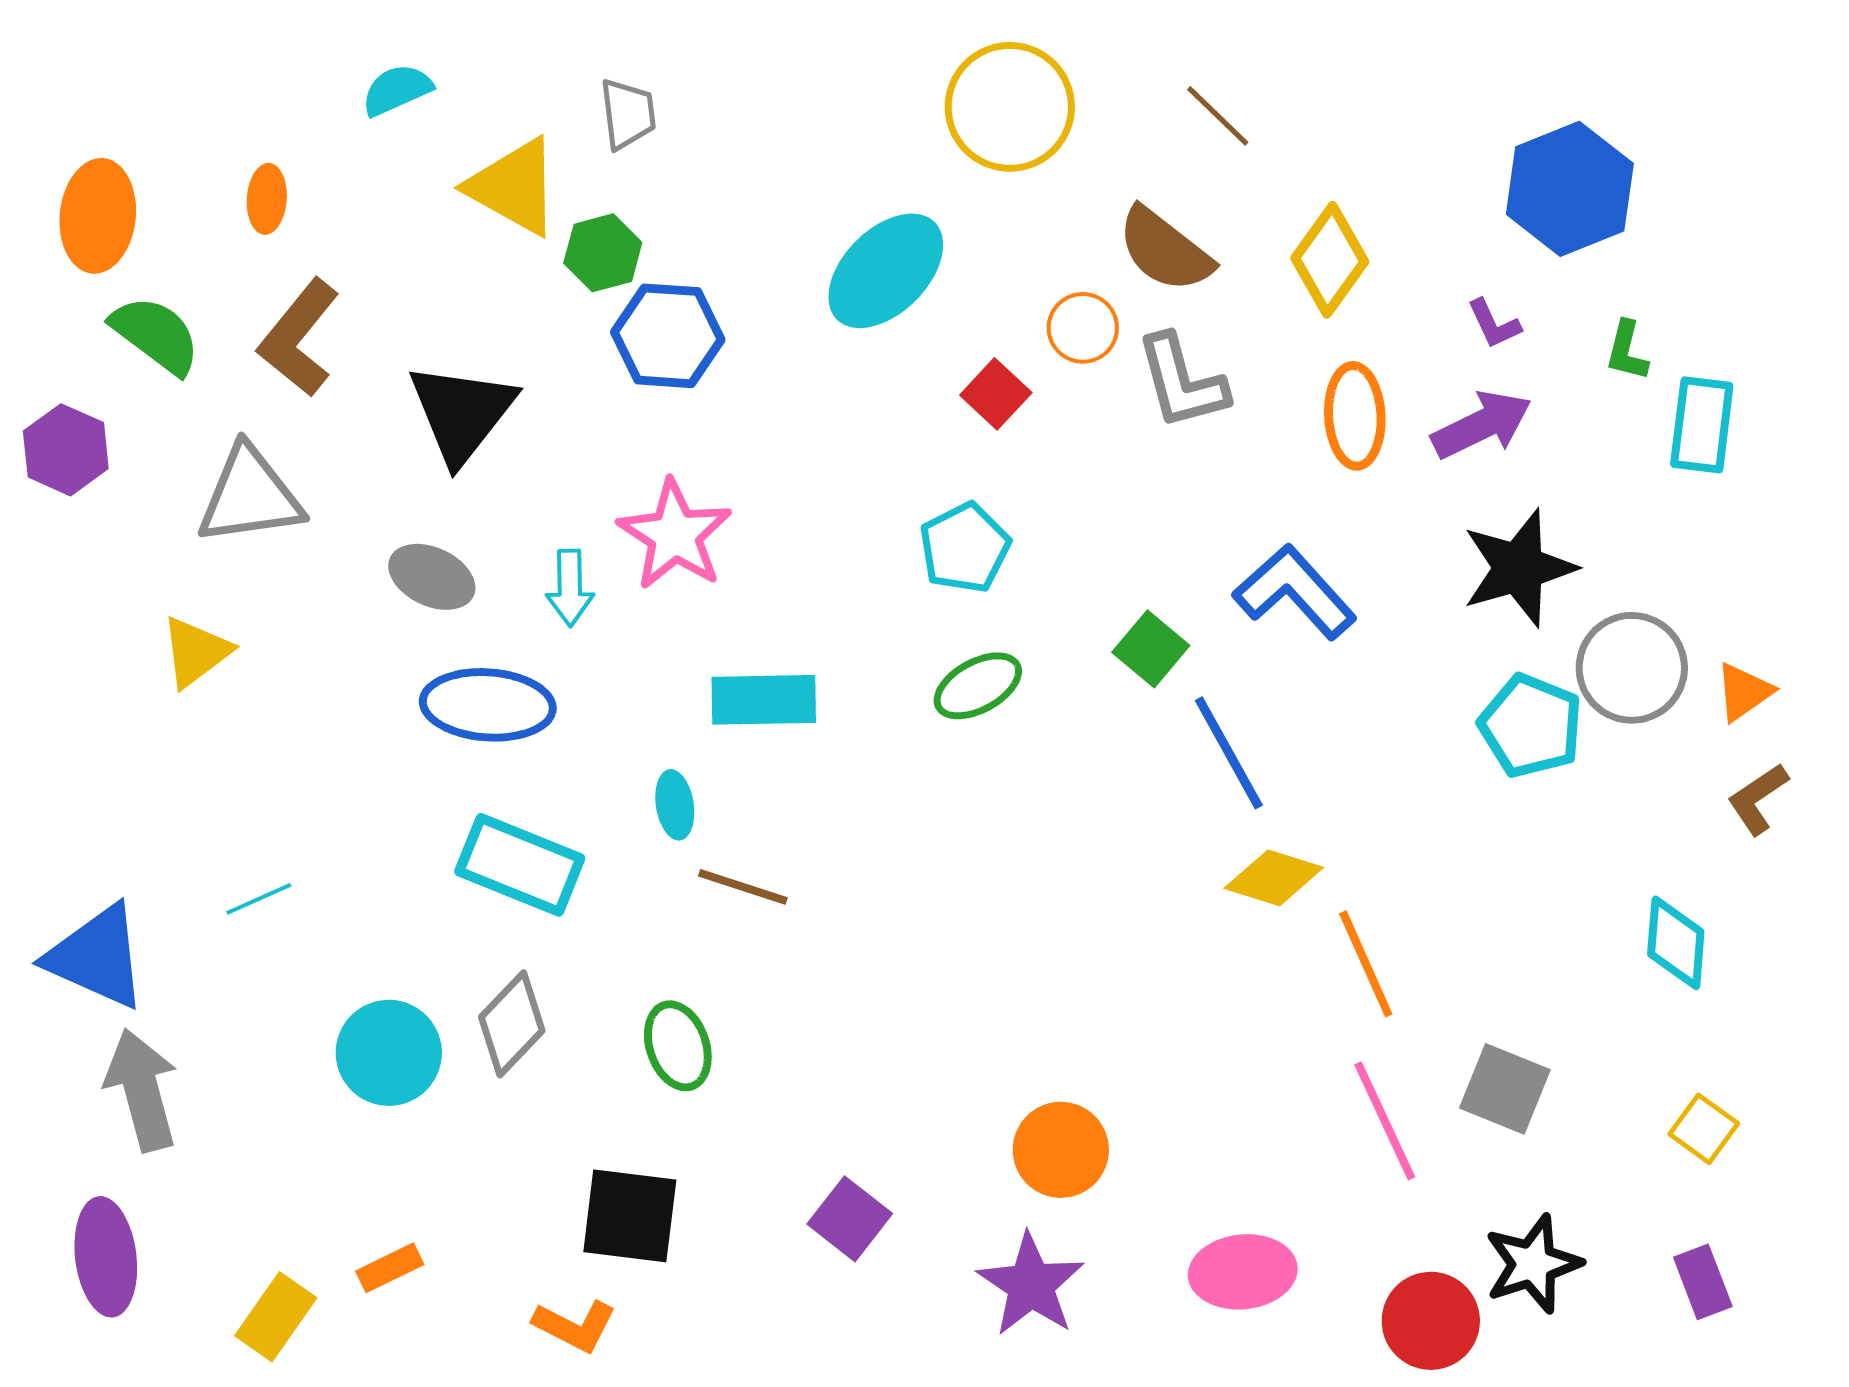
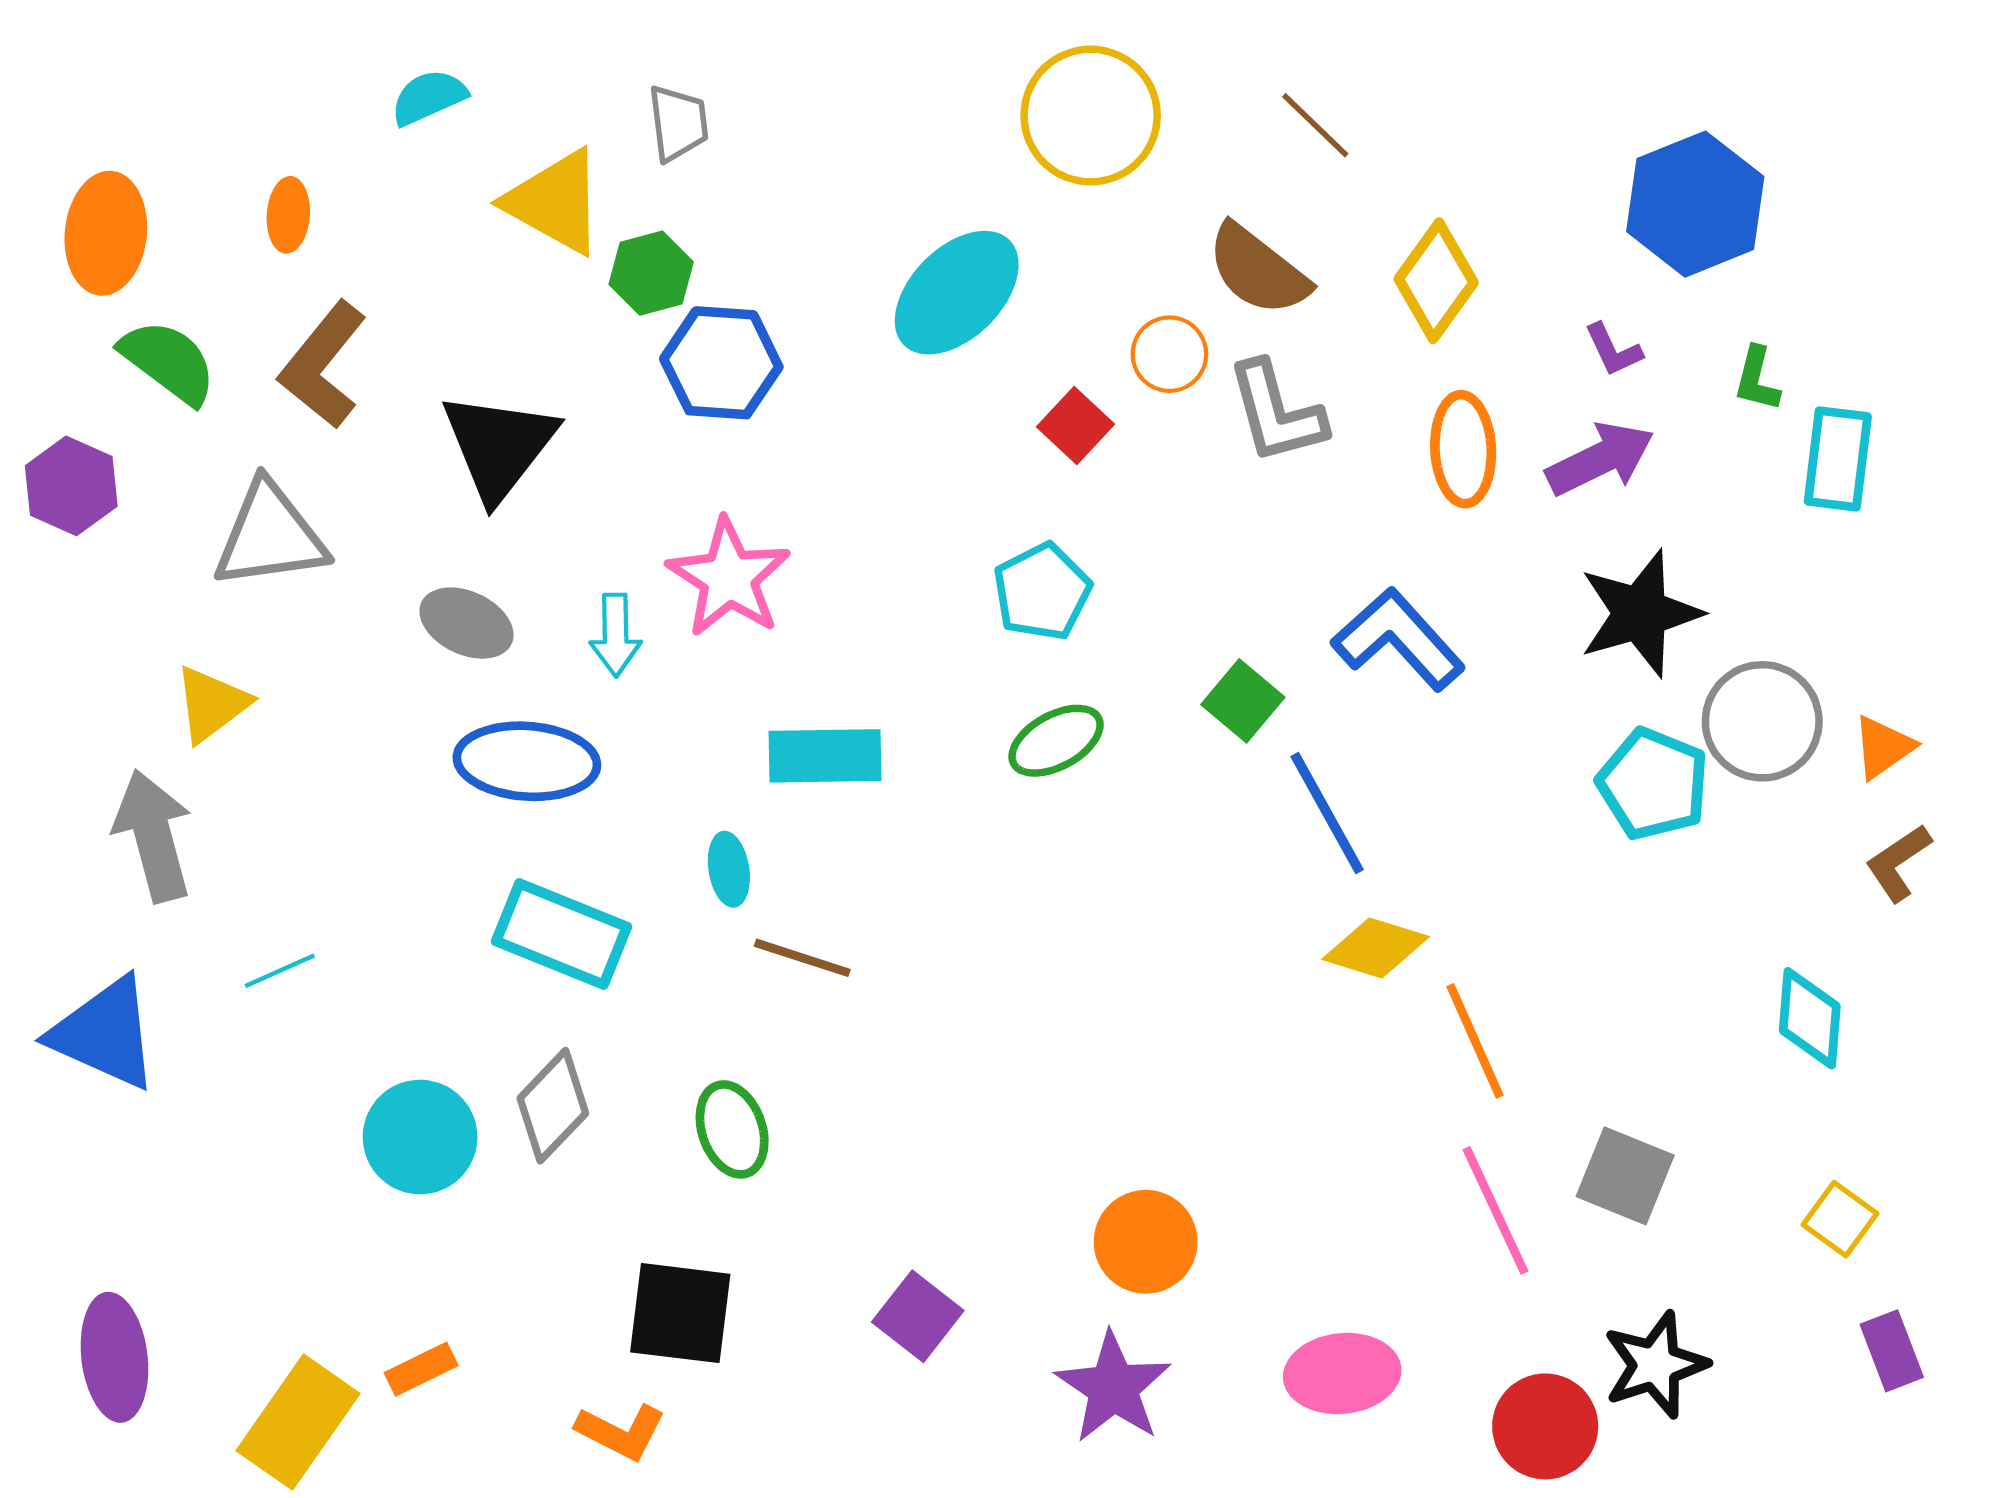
gray arrow: (142, 1090) -> (153, 836), moved
purple rectangle: (1703, 1282) -> (1892, 1351), moved
yellow rectangle: (276, 1317) -> (298, 1422), size x1.4

